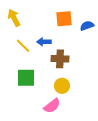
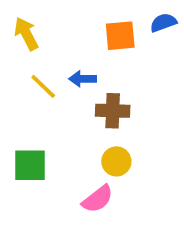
blue semicircle: (87, 26) -> (163, 23), moved
green square: (26, 78) -> (30, 165), moved

